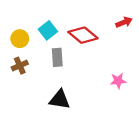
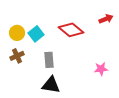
cyan square: (48, 30) -> (36, 34), moved
gray rectangle: (57, 57) -> (49, 60), moved

